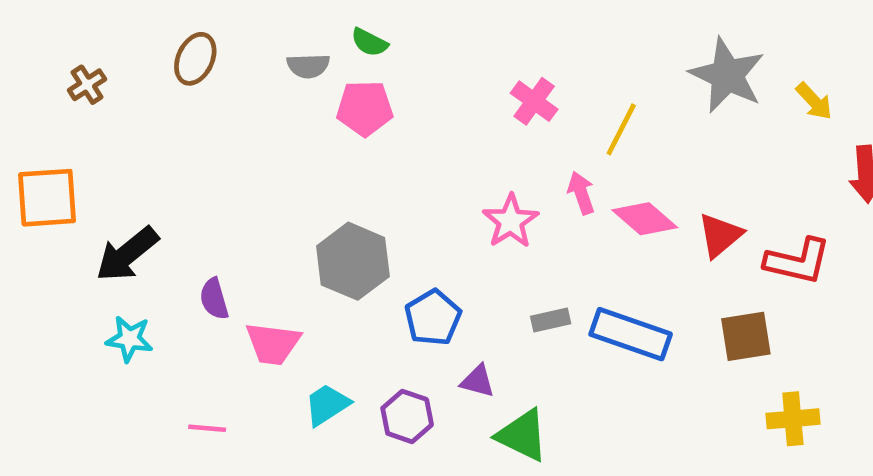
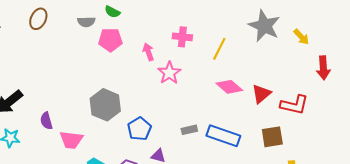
pink cross: (534, 101) -> (182, 37), turned -30
pink arrow: (581, 193) -> (148, 52), moved
pink star: (511, 221) -> (169, 73), moved

